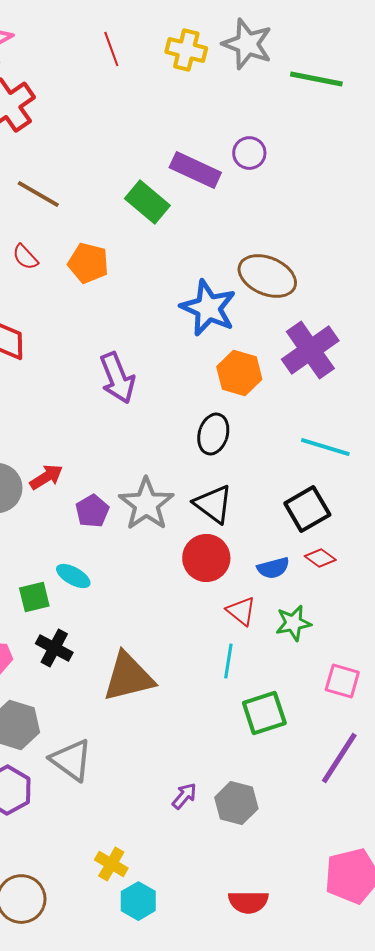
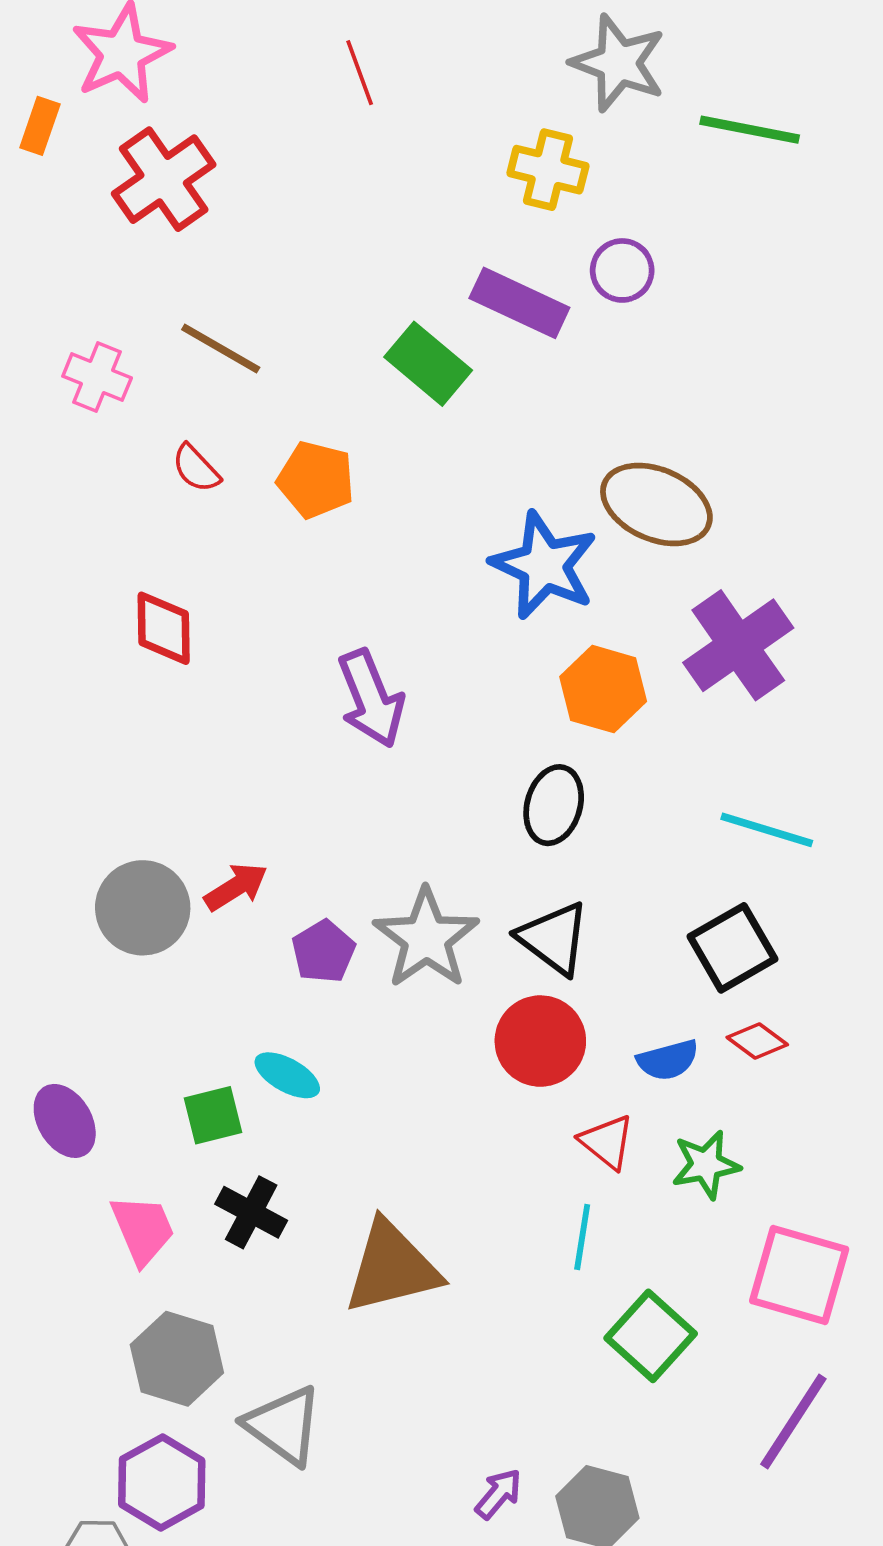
yellow cross: (186, 50) -> (548, 170), moved
pink square: (342, 681) -> (799, 1275), size x1.5
green square: (264, 713) -> (651, 1336), turned -30

